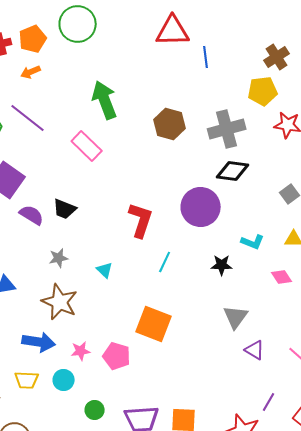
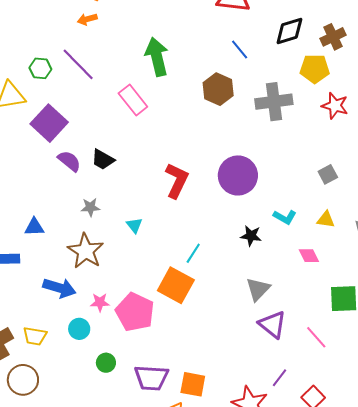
blue line: (206, 57) -> (240, 50), moved, turned -40
black diamond: (233, 171) -> (289, 31), moved, turned -32
cyan line: (165, 262) -> (193, 253), moved
purple triangle: (255, 350) -> (272, 324), size x1.4
pink pentagon: (117, 356) -> (135, 312), size x1.4
yellow trapezoid: (27, 380) -> (35, 336), moved

